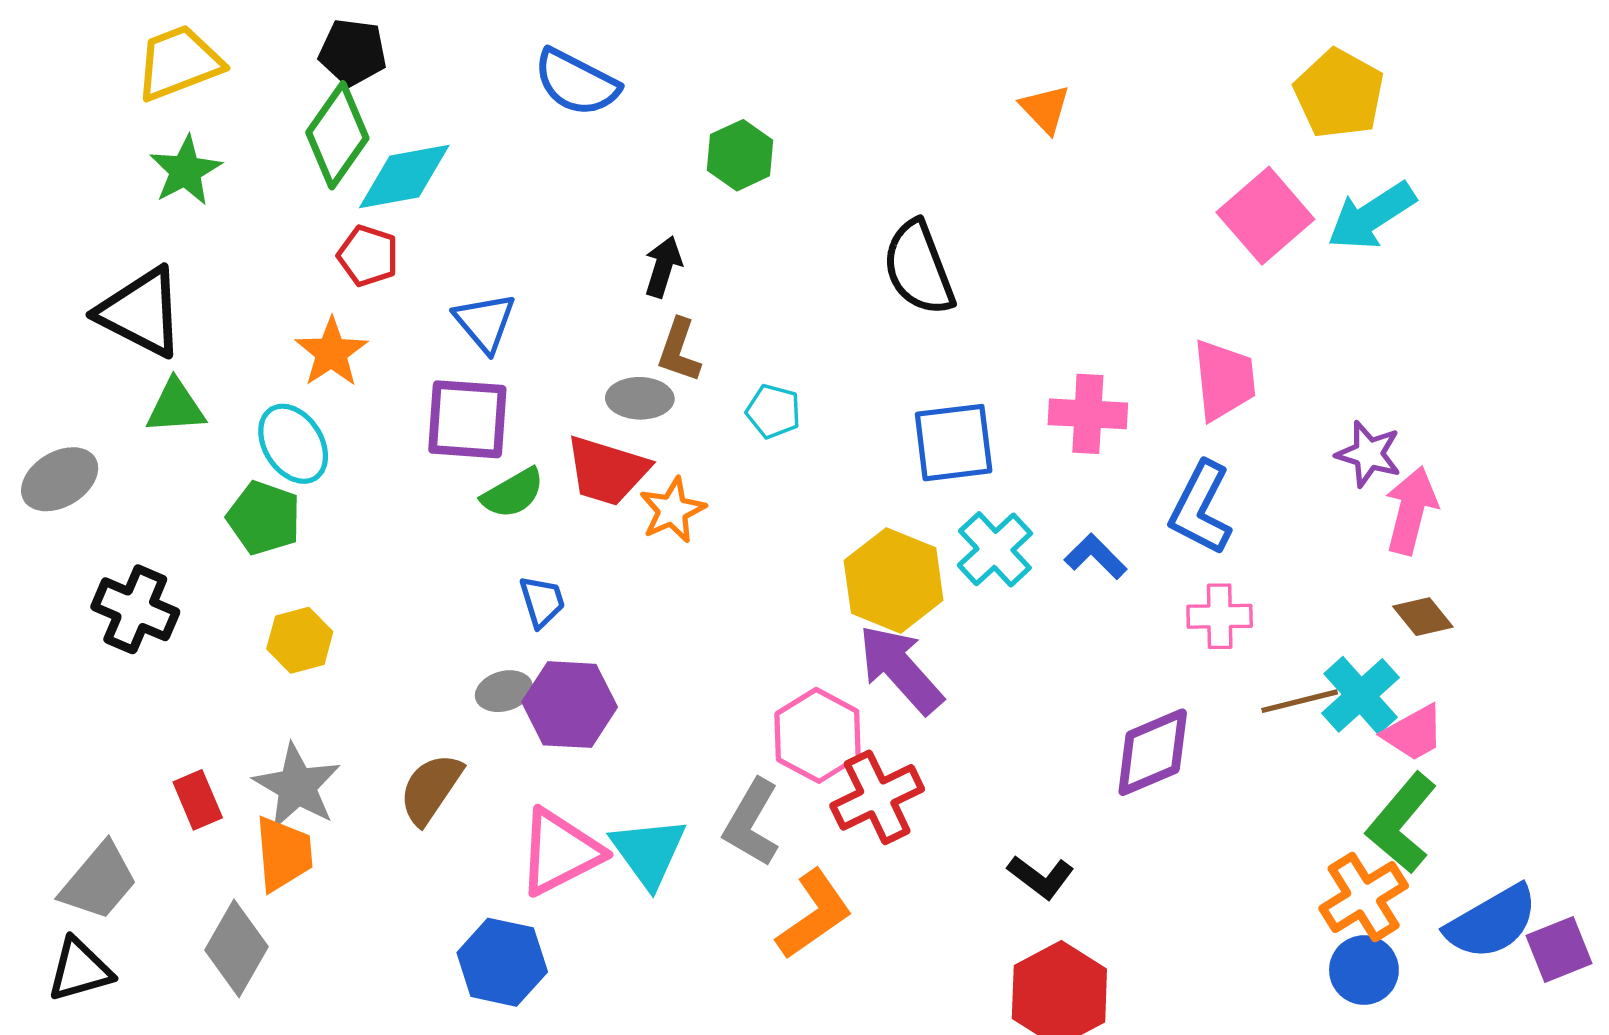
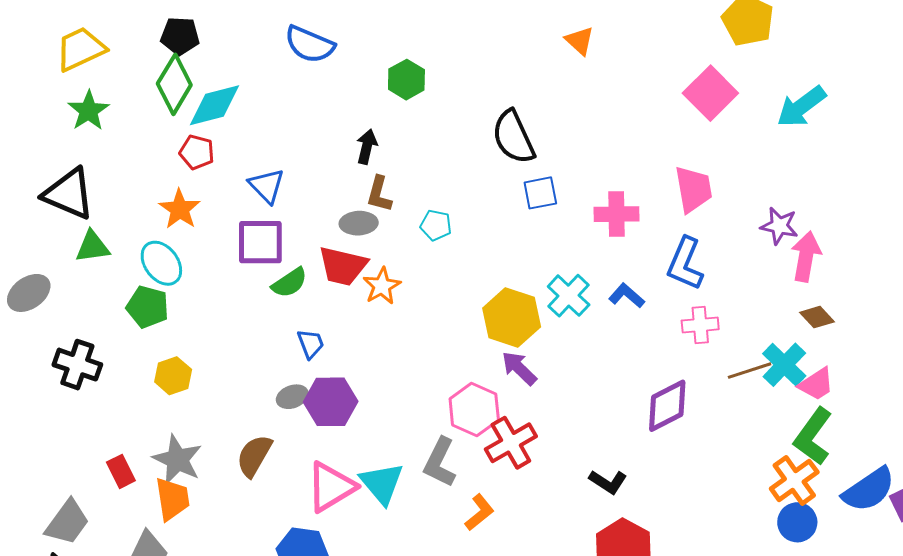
cyan arrow: (1371, 216) -> (801, 107), moved
blue square: (954, 443) -> (540, 193), moved, size x0.7
purple arrow: (901, 669) -> (519, 368), size x0.7
orange L-shape: (814, 914) -> (479, 512), size x0.7

